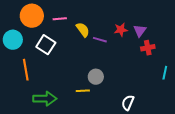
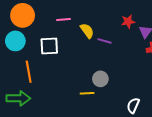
orange circle: (32, 16) -> (23, 15), moved
red star: (121, 30) -> (128, 22), moved
white square: (46, 45) -> (49, 46), turned -36
green arrow: (45, 99) -> (18, 98), moved

